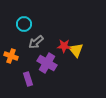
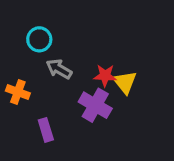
gray arrow: (36, 42) -> (59, 69), turned 70
purple cross: (47, 63) -> (95, 105), moved

